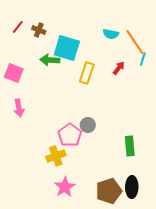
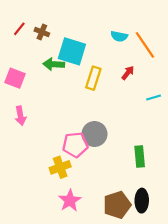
cyan line: (143, 59) -> (154, 98), moved, turned 56
gray circle: (88, 125) -> (94, 134), size x1.5
pink pentagon: (70, 135) -> (75, 145), turned 30

